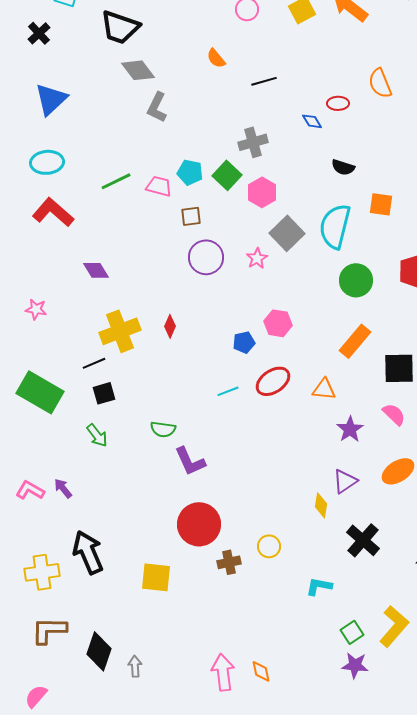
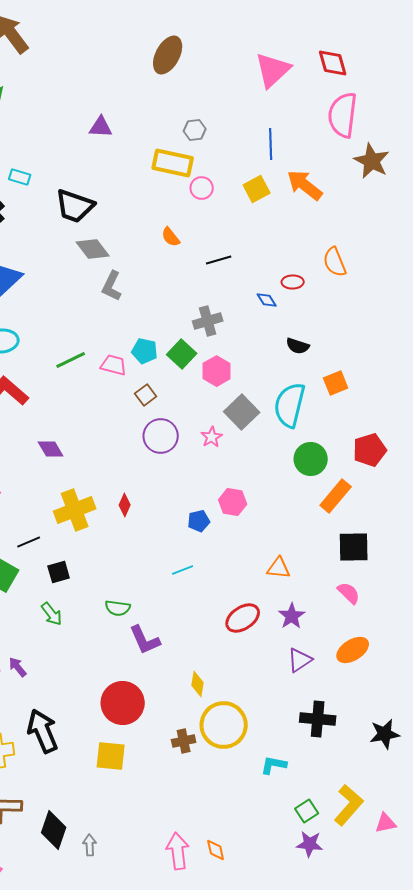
orange square: (381, 204) -> (336, 383), turned -30
brown square: (191, 216) -> (146, 395), turned -30
orange rectangle: (355, 341) -> (336, 496), moved
black line: (94, 363) -> (29, 542), moved
red ellipse: (273, 381) -> (243, 618), moved
purple star: (350, 429) -> (292, 616), moved
yellow diamond: (321, 505) -> (198, 684), moved
red circle: (199, 524) -> (123, 703), moved
black cross: (363, 540) -> (318, 719), turned -36
yellow circle: (269, 546) -> (224, 725), size x2.0

